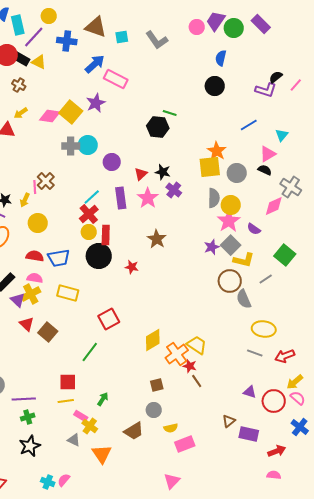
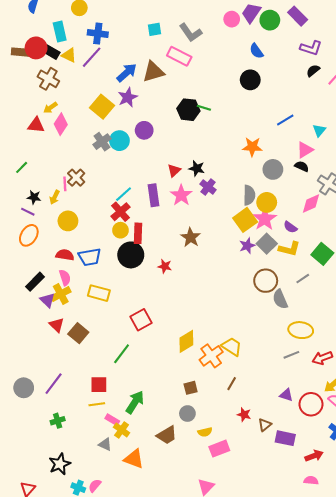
cyan rectangle: (18, 25) -> (60, 31), moved
brown triangle: (96, 27) -> (153, 72), moved, turned -35
purple line: (34, 37) -> (92, 57), moved
blue semicircle: (221, 58) -> (256, 51), turned -49
blue arrow: (95, 64) -> (127, 73), moved
pink rectangle: (116, 79) -> (179, 56), moved
brown cross: (19, 85) -> (48, 79), size x1.5
purple L-shape: (266, 90) -> (311, 48), moved
pink diamond: (50, 116) -> (61, 124), moved, turned -65
black hexagon: (158, 127) -> (188, 110), moved
gray cross: (71, 146) -> (102, 142), turned -36
orange star: (217, 151) -> (252, 147), turned -30
purple circle: (112, 162) -> (144, 130), moved
yellow square: (210, 167) -> (245, 220), moved, turned -30
yellow L-shape: (244, 260) -> (289, 249), moved
pink semicircle: (35, 278) -> (65, 278), turned 63
gray line: (255, 353) -> (291, 355), turned -42
red star: (190, 366) -> (244, 415), moved
brown line: (197, 381) -> (232, 384), turned 64
purple line: (24, 399) -> (54, 384), moved, turned -50
green arrow: (103, 399) -> (135, 402), size x1.6
black star: (30, 446) -> (60, 464), moved
orange triangle: (102, 454) -> (134, 459), turned -35

